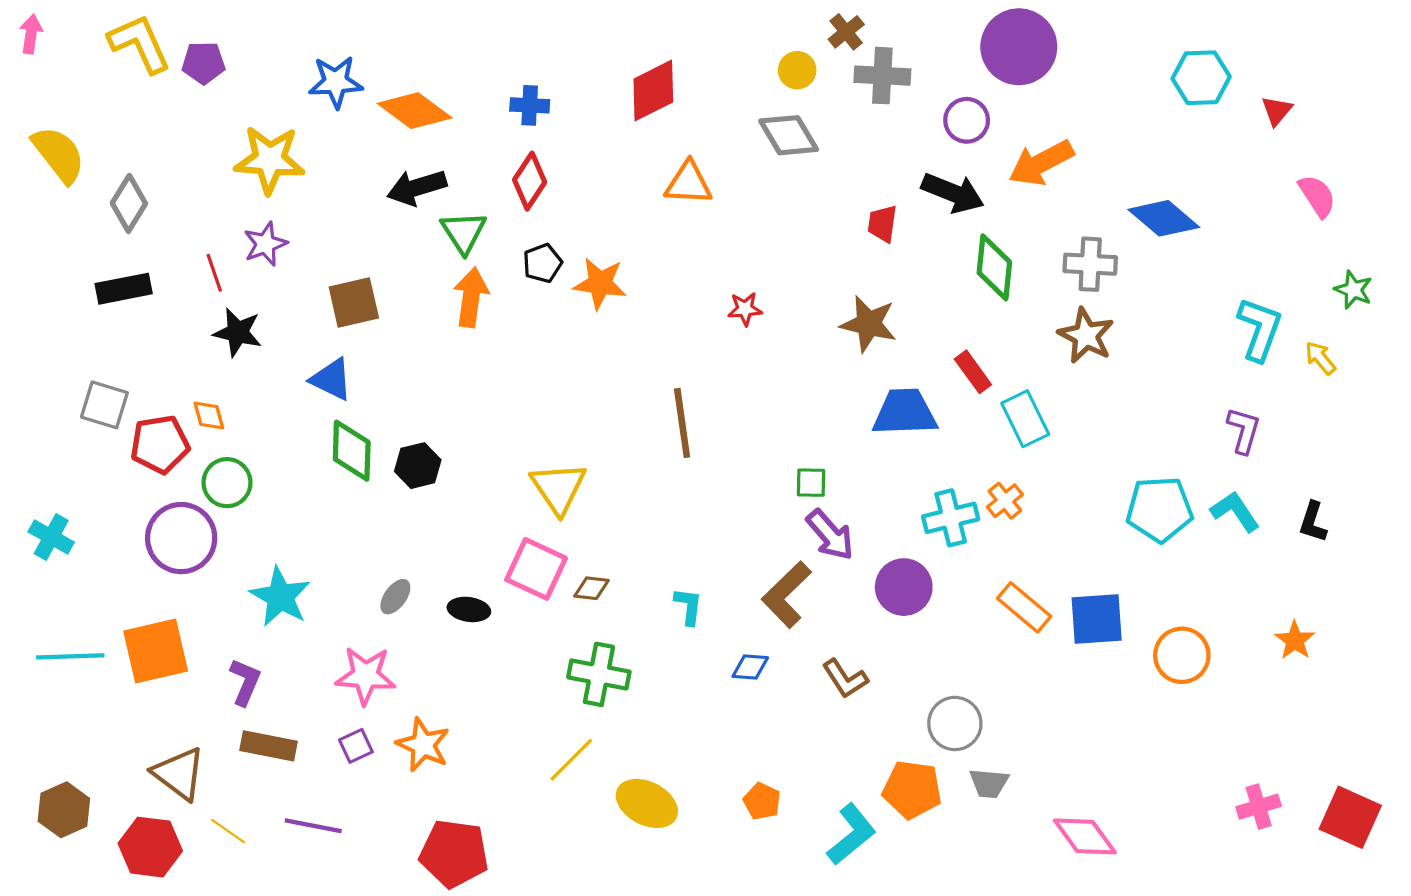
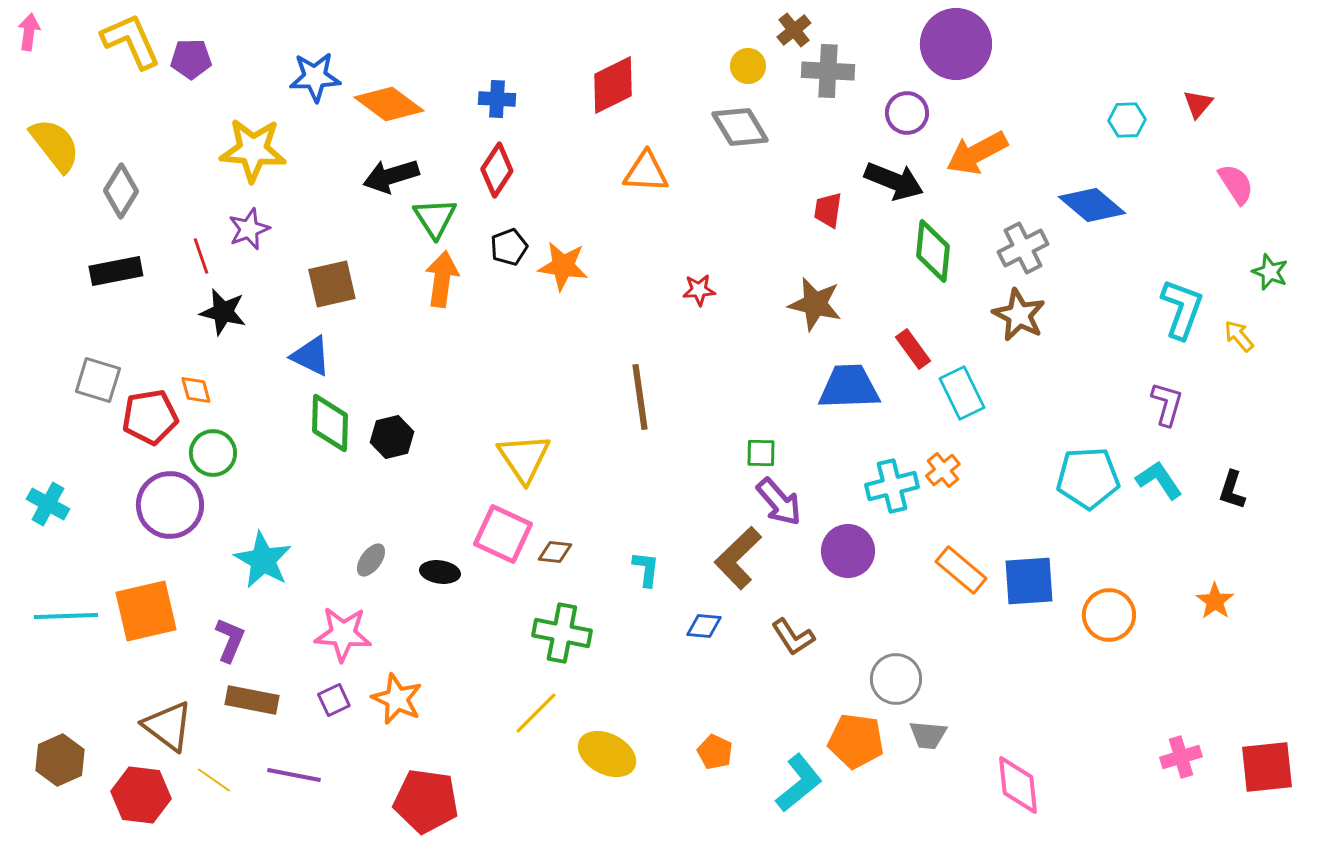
cyan hexagon: (1201, 78) -> (1127, 120), moved, size x0.7
gray cross: (1090, 264) -> (1023, 248), turned -30
red square: (1350, 817) -> (1267, 767), turned -30
pink diamond: (1085, 836) -> (1018, 785), turned 30

